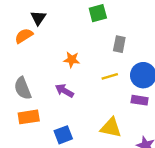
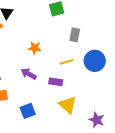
purple rectangle: (140, 100) -> (56, 82), moved
yellow triangle: (111, 128) -> (68, 105), turned 30

